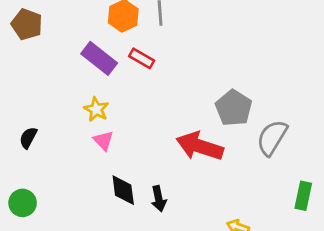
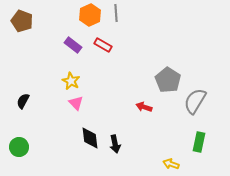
purple rectangle: (99, 58) -> (73, 45), size x0.7
red arrow: (200, 146) -> (144, 107), size x0.5
green rectangle: (303, 196) -> (199, 142), moved

